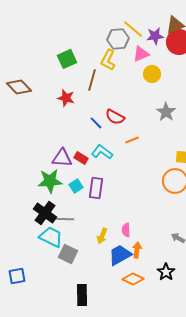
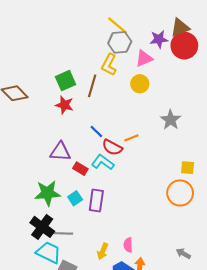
yellow line: (133, 29) -> (118, 25), moved
green square: (67, 59) -> (66, 81), moved
yellow circle: (152, 74) -> (140, 84), moved
red semicircle: (115, 117) -> (112, 147), moved
orange line: (132, 140) -> (131, 138), moved
purple triangle: (62, 158) -> (60, 152), moved

